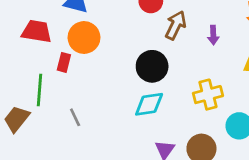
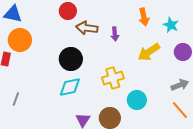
brown arrow: (176, 25) -> (87, 28), turned -105
gray line: (75, 117) -> (16, 99), turned 48

